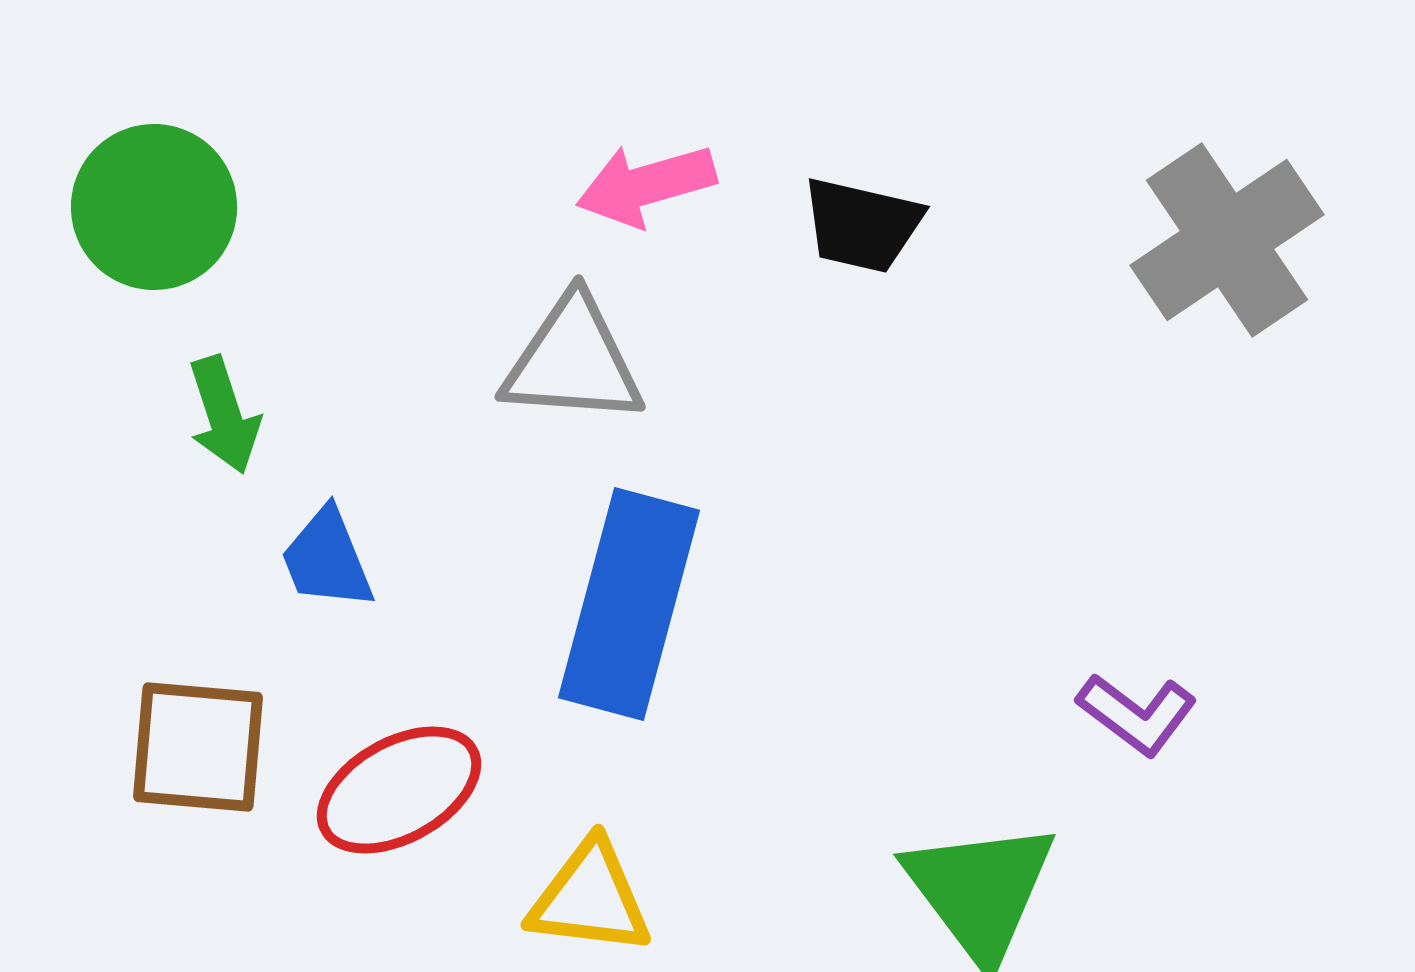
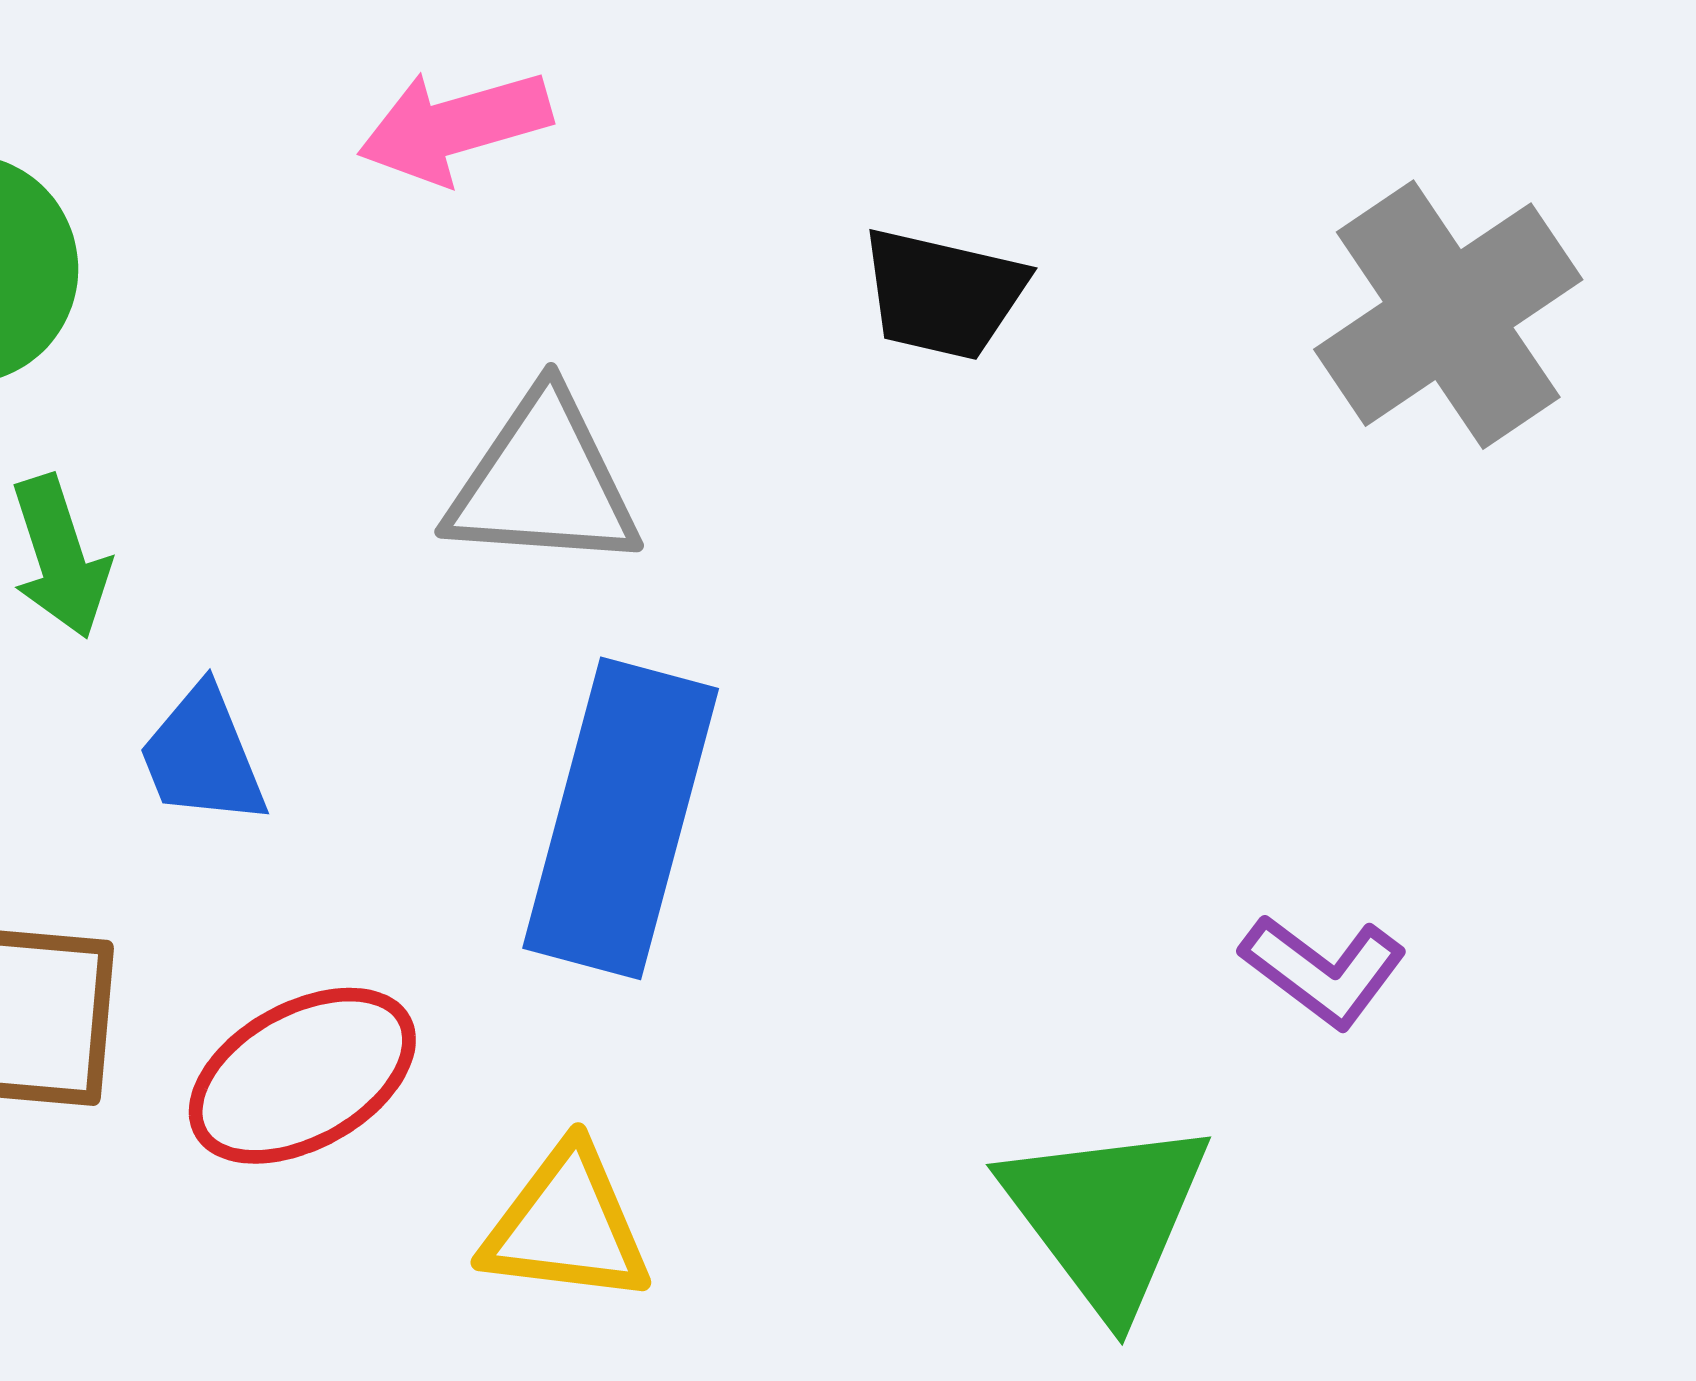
pink arrow: (646, 185) -> (455, 126), moved

